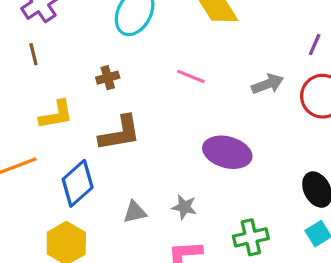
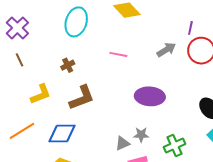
purple line: (315, 44) -> (190, 28), moved
blue diamond: (78, 183) -> (62, 133), turned 52
gray star: (184, 207) -> (141, 135), moved
gray triangle: (135, 212) -> (122, 143), moved

